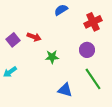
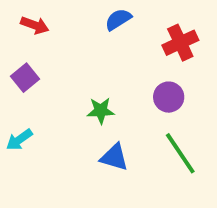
red arrow: (34, 37) -> (35, 25), moved
blue triangle: (65, 90) -> (114, 157), moved

